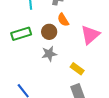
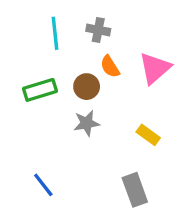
pink triangle: (90, 35) -> (155, 68), moved
yellow rectangle: (77, 69) -> (148, 135), moved

